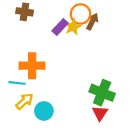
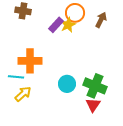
brown arrow: (92, 22) -> (101, 20), moved
cyan circle: (44, 111) -> (67, 84), moved

